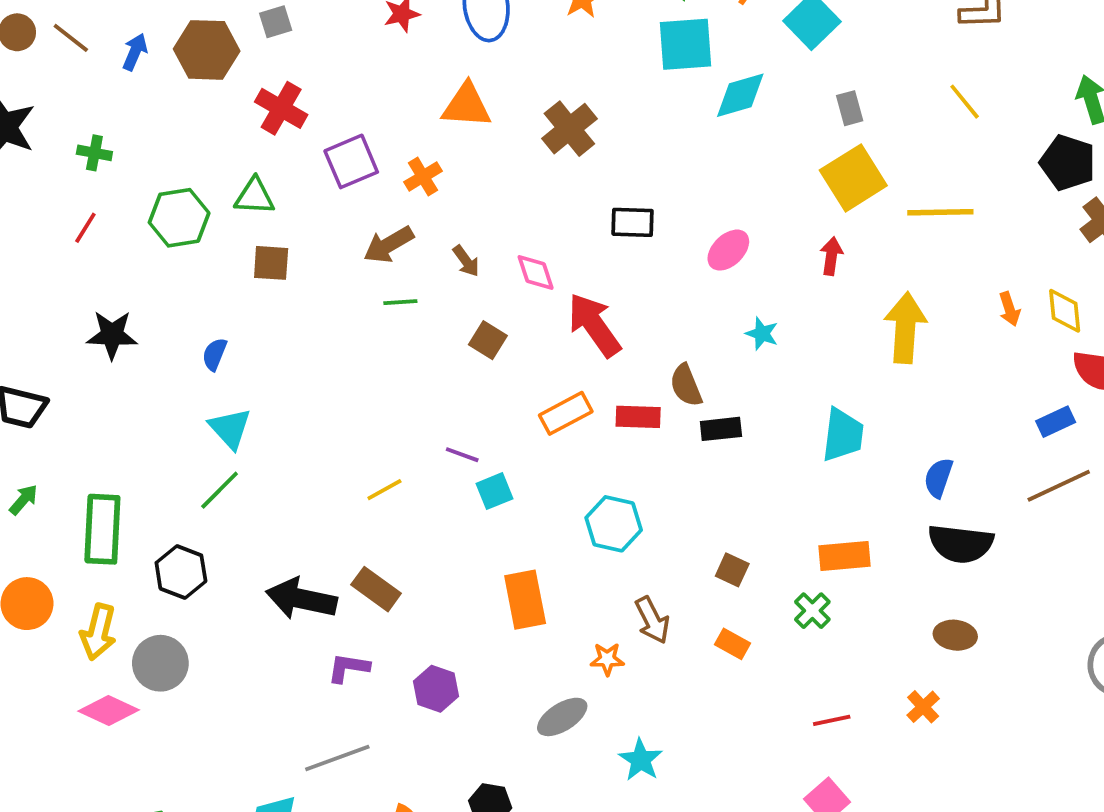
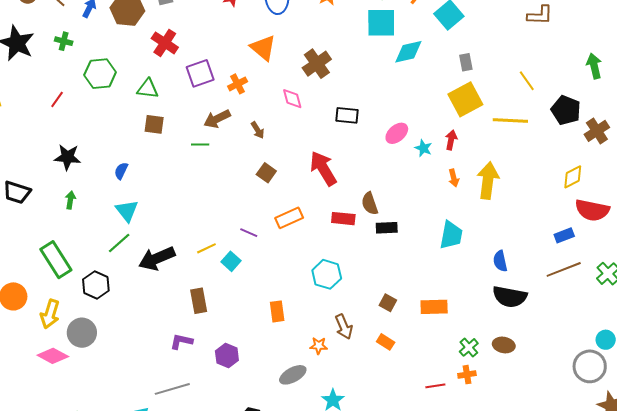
yellow line: (965, 102) -> (527, 81), moved
orange triangle: (467, 106) -> (263, 48), turned 32
green cross: (94, 153) -> (64, 41), moved
black pentagon: (1068, 163) -> (566, 110), moved
green hexagon: (179, 218) -> (100, 74), moved
pink diamond: (536, 273) -> (292, 99), moved
green line: (400, 302) -> (200, 145), moved
orange arrow: (1009, 309) -> (454, 178), moved
yellow diamond: (1065, 311) -> (573, 177), turned 65
cyan star: (762, 334) -> (423, 148), moved
orange rectangle: (566, 413) -> (289, 218), moved
blue semicircle: (938, 478) -> (500, 261), turned -35
cyan square: (494, 491) -> (231, 261), moved, turned -30
green arrow: (23, 500) -> (70, 200), moved, turned -36
green rectangle: (102, 529) -> (56, 260), turned -39
orange rectangle: (844, 556) -> (434, 307), moved
brown rectangle: (376, 589) -> (199, 301), turned 40
black arrow: (301, 599) -> (157, 258), moved, turned -39
orange rectangle: (525, 600) -> (277, 311), size x0.7
green cross: (812, 611) -> (469, 347), moved
orange cross: (923, 707) -> (467, 375), moved, turned 30

